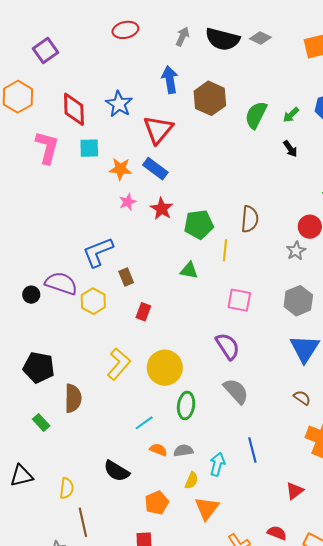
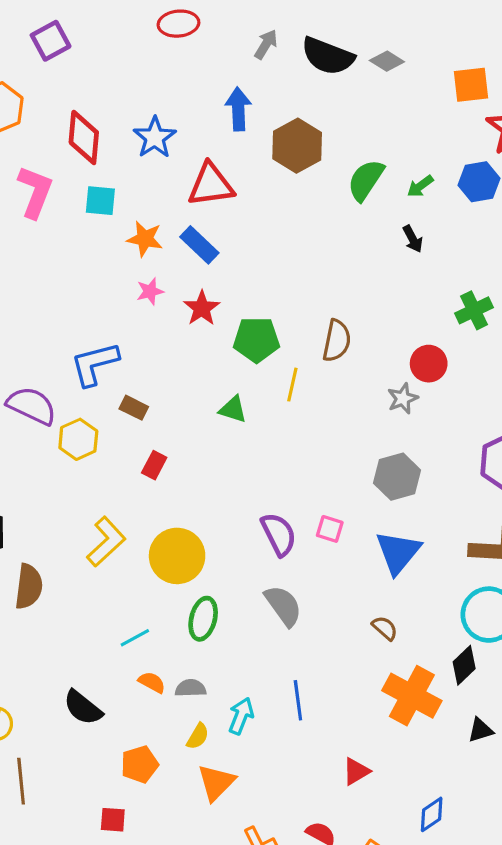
red triangle: (158, 130) -> (211, 185), turned 36
brown rectangle: (126, 277) -> (134, 408), turned -48
pink square: (239, 300) -> (330, 529), moved, size x0.7

